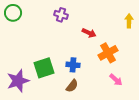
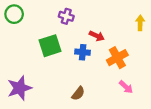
blue cross: (73, 65) -> (83, 52), moved
green square: (44, 68) -> (50, 46), moved

